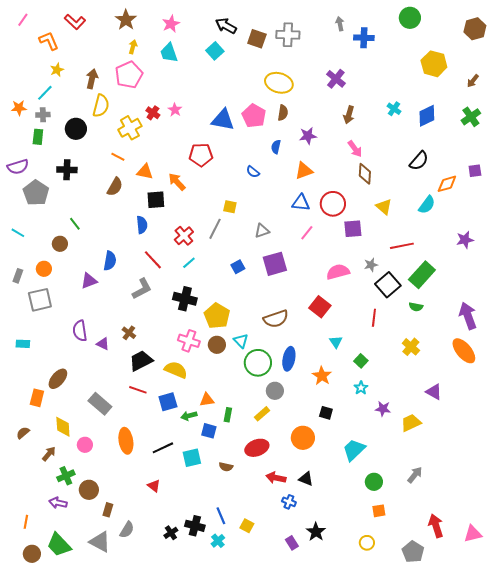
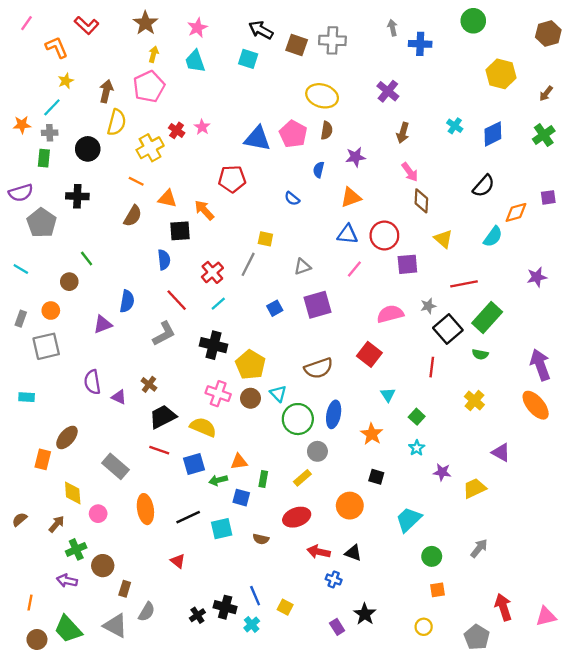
cyan square: (215, 51) -> (248, 59), turned -30
brown semicircle: (23, 433) -> (20, 519), moved

